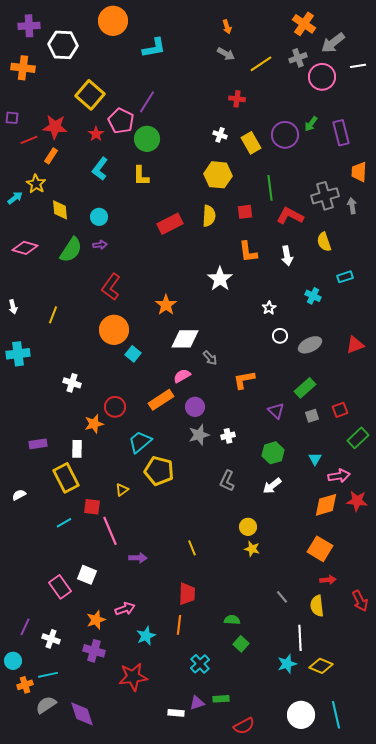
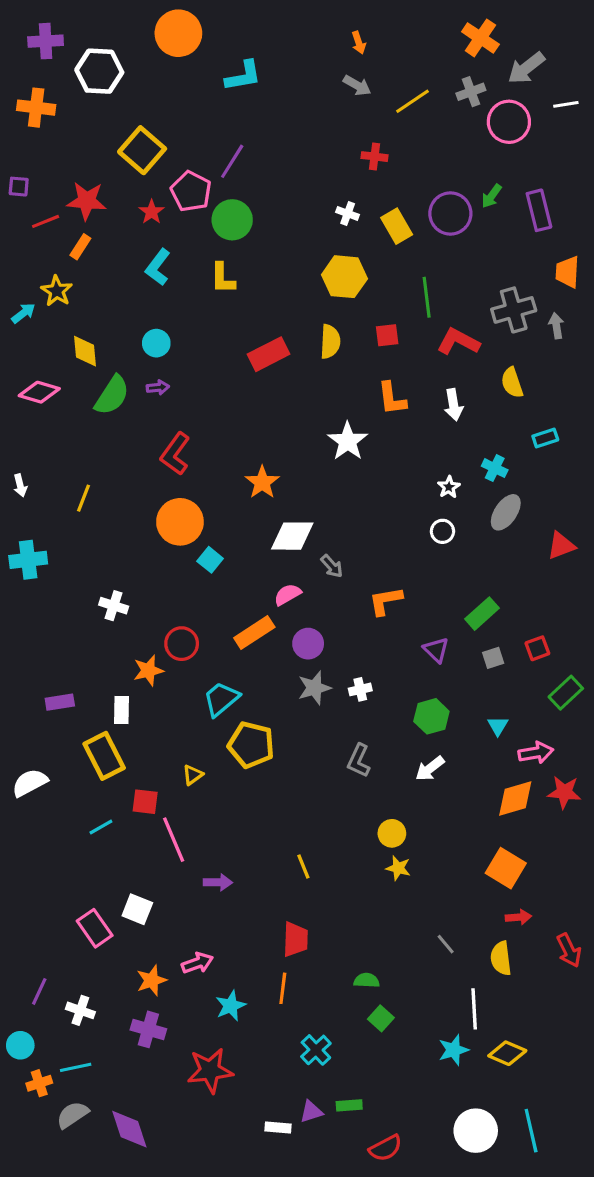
yellow diamond: (60, 210) -> (85, 351), moved
white star: (269, 308) -> (449, 487), moved
gray ellipse: (310, 345) -> (506, 512), moved, turned -30
white semicircle: (19, 495) -> (30, 783), size x1.6

